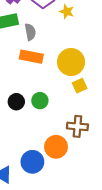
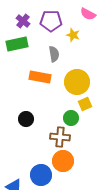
gray semicircle: (30, 32) -> (54, 54), moved
green circle: (40, 101) -> (71, 118), moved
brown cross: (77, 126) -> (60, 137), moved

